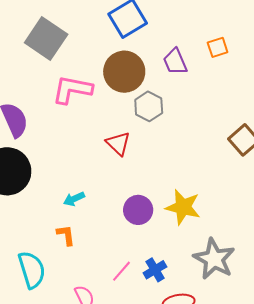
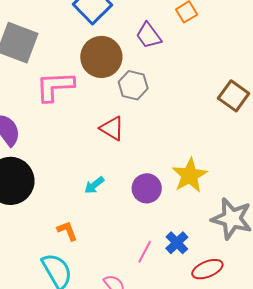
cyan arrow: (74, 199) -> (94, 185), moved
yellow star: (183, 207) -> (190, 175), turned -30
orange L-shape: (66, 235) -> (67, 231), moved

